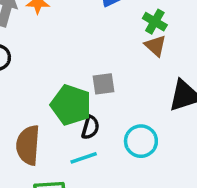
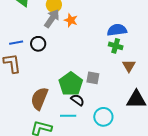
green cross: (155, 22) -> (116, 46), moved, turned -32
black semicircle: (90, 127) -> (78, 100), turned -88

